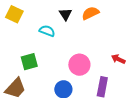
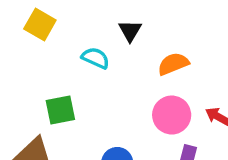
orange semicircle: (90, 13) -> (173, 64), moved
pink circle: (79, 65) -> (172, 115), moved

